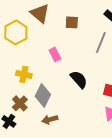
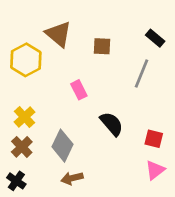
yellow cross: (24, 74) -> (24, 117), moved, turned 35
brown cross: (20, 103) -> (22, 147), moved

